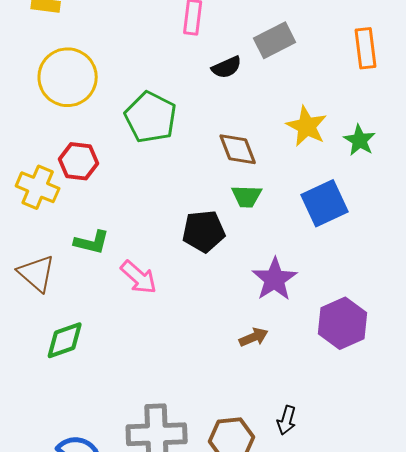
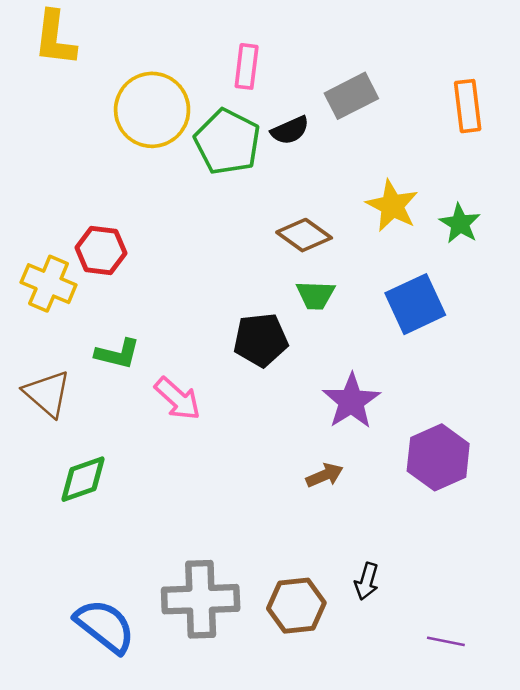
yellow circle: (68, 77) -> (152, 110), moved
green pentagon: (151, 117) -> (227, 142), moved
brown diamond: (238, 149) -> (304, 235), turned -33

